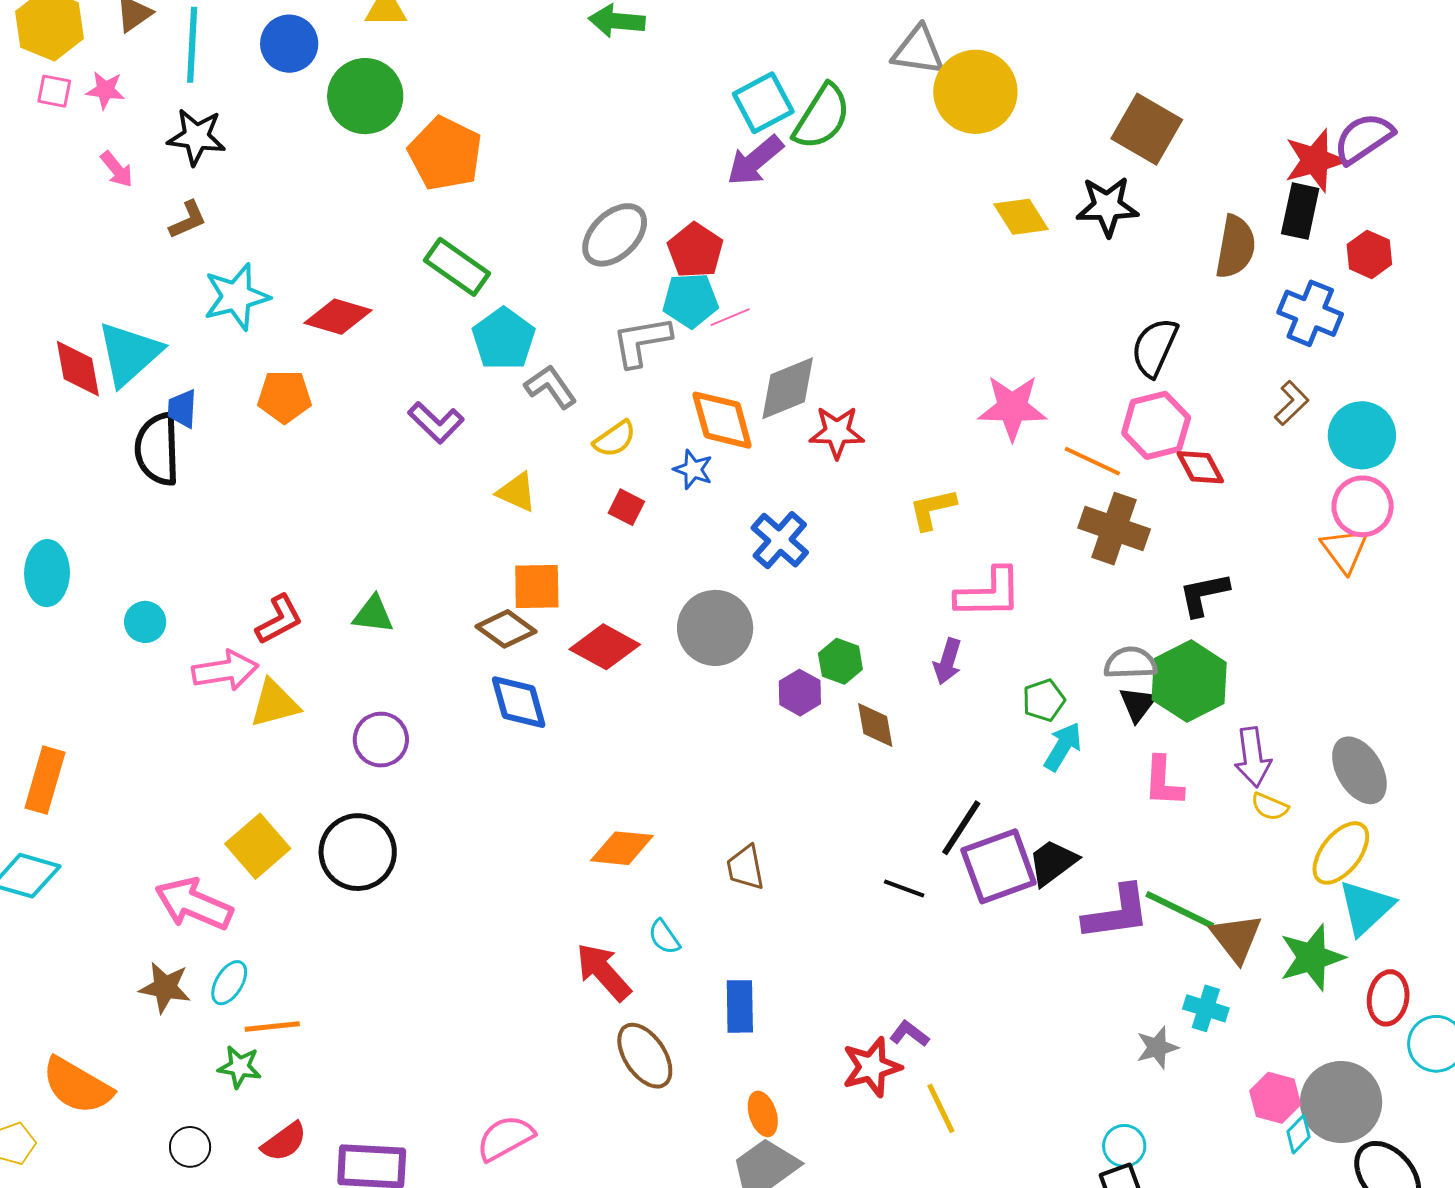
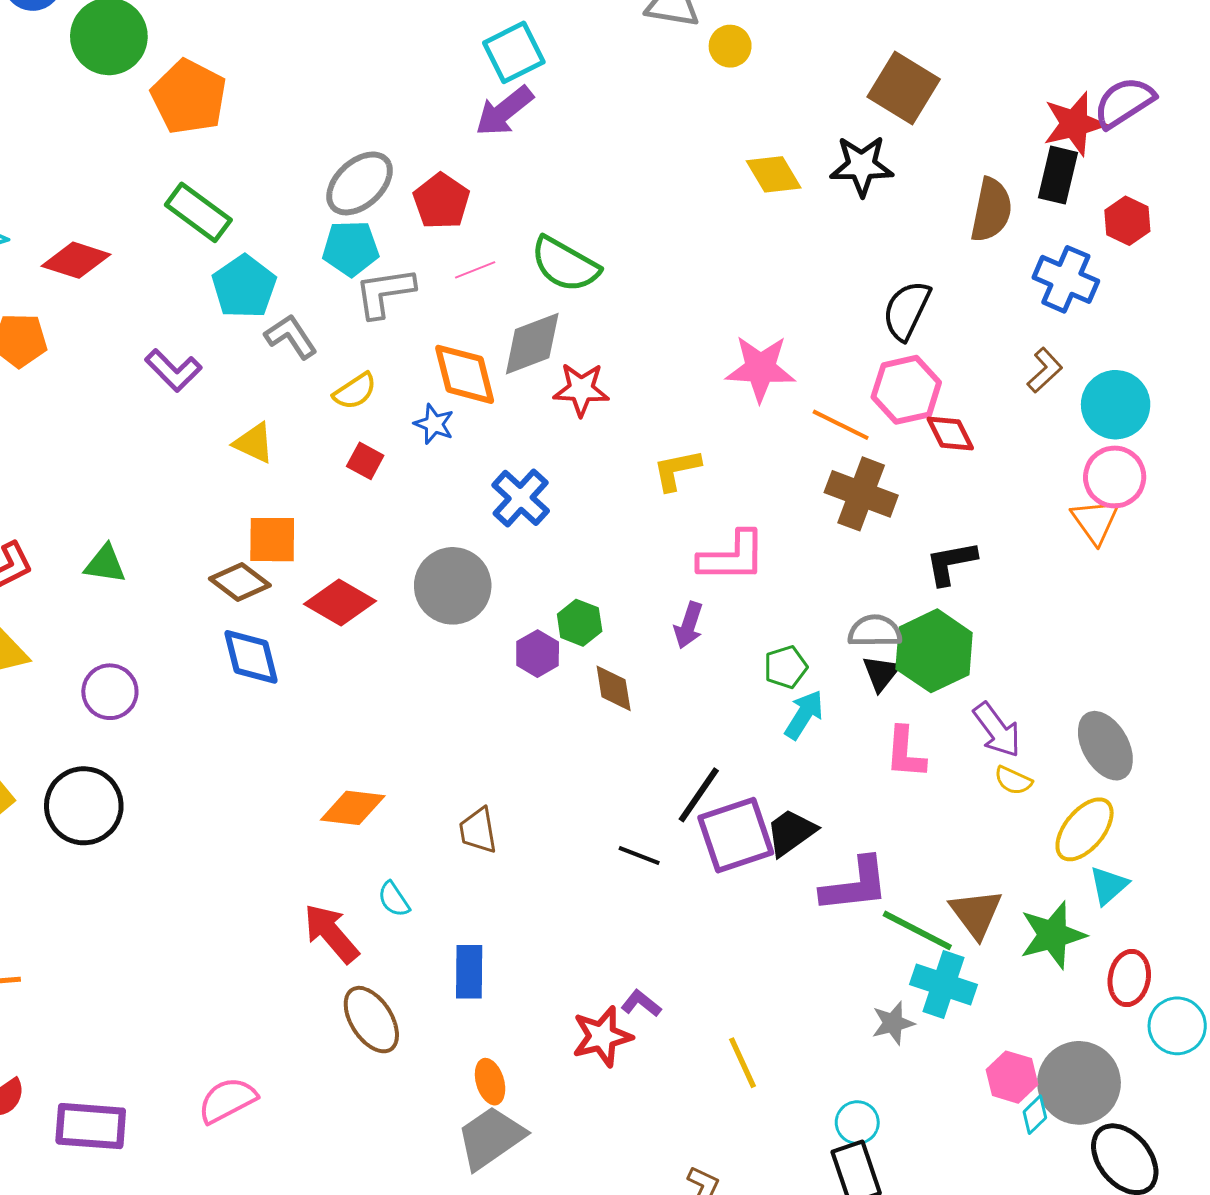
yellow circle: (975, 92) -> (730, 46), size x0.5
green semicircle: (822, 117) -> (565, 264), moved, turned 86
cyan pentagon: (690, 300) -> (351, 248), moved
purple arrow: (1253, 757) -> (997, 730), turned -30
cyan triangle: (1366, 907) -> (1109, 885), size x0.7
green line: (1180, 910) -> (917, 930), moved
cyan cross: (1206, 1008) -> (944, 984), size x1.4
yellow line: (941, 1108) -> (743, 1063), moved

